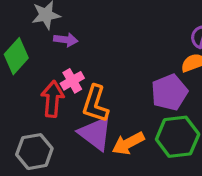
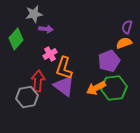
red arrow: (53, 99) -> (38, 81), moved
orange arrow: (128, 143) -> (96, 88), moved

